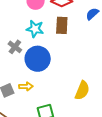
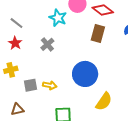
cyan star: (35, 29) -> (58, 18), moved
blue circle: (38, 59) -> (85, 74), moved

